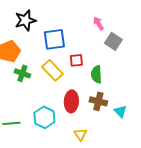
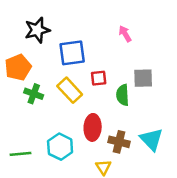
gray square: (113, 41) -> (143, 78), moved, turned -36
brown cross: (98, 101) -> (119, 142), moved
cyan triangle: (120, 111) -> (151, 139), size x1.5

